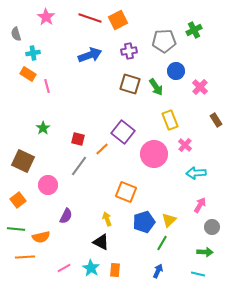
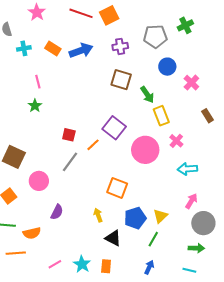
orange rectangle: (28, 74) -> (53, 48), moved
green arrow: (156, 87) -> (147, 95), moved
green star: (43, 128) -> (35, 106), moved
gray circle: (212, 227) -> (203, 223), size x1.5
black triangle: (101, 242) -> (113, 238), moved

